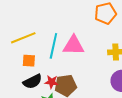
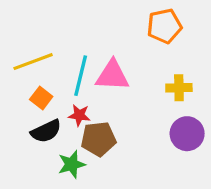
orange square: (29, 61) -> (41, 98), turned 32
red star: (52, 82) -> (79, 115), moved

